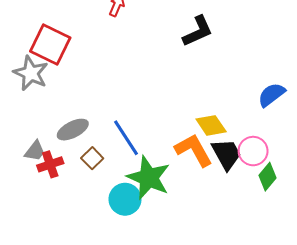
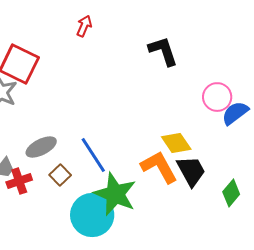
black L-shape: (198, 31) -> (163, 51), turned -84
pink circle: (253, 151) -> (217, 97), moved
cyan circle: (125, 199) -> (92, 215), size x1.4

